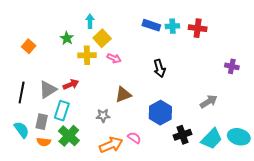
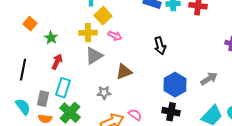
green star: (67, 38) -> (51, 38), moved
red arrow: (71, 84) -> (57, 62), moved, turned -42
gray triangle: (48, 90) -> (94, 56), moved
blue hexagon: (160, 113) -> (175, 85), moved
black cross: (182, 135) -> (171, 112), moved, turned 30

